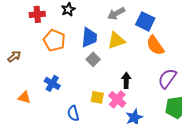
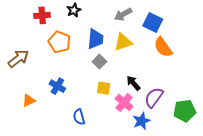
brown arrow: (14, 56) -> (18, 58), size x1.5
purple semicircle: (167, 78) -> (154, 97), moved
black arrow: (126, 80) -> (133, 83), turned -42
orange triangle: (24, 97) -> (29, 100), turned -40
yellow square: (97, 97) -> (104, 88), moved

